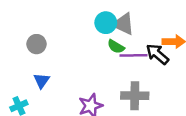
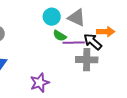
gray triangle: (123, 24) -> (77, 18), moved
gray cross: (135, 96) -> (87, 60), moved

